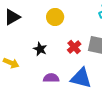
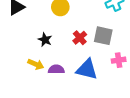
yellow arrow: (11, 63) -> (36, 64), moved

